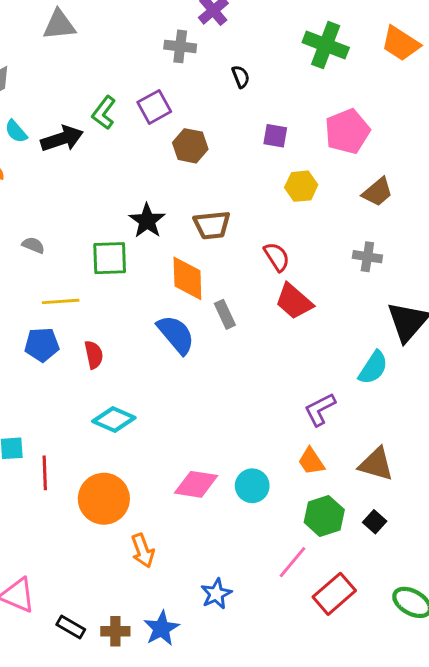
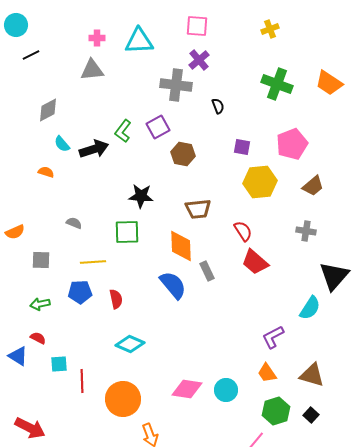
gray cross: (180, 46) -> (176, 85), size x1.4
yellow hexagon: (301, 186) -> (260, 182), size x1.5
black star: (147, 221) -> (141, 196), moved, turned -30

